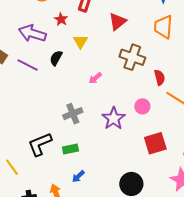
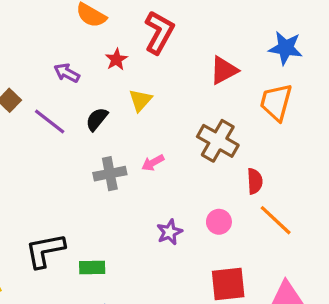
red triangle: (118, 22) -> (224, 70), moved
purple arrow: (32, 33) -> (67, 73), size x0.6
gray cross: (73, 114) -> (110, 174), moved
purple star: (114, 118) -> (170, 232), size x0.7

